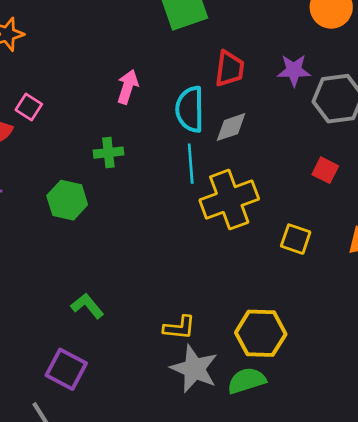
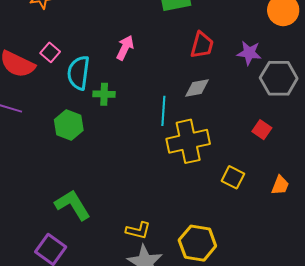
cyan semicircle: (190, 109) -> (79, 73), moved
green L-shape: (87, 306) -> (73, 205), size x1.5

